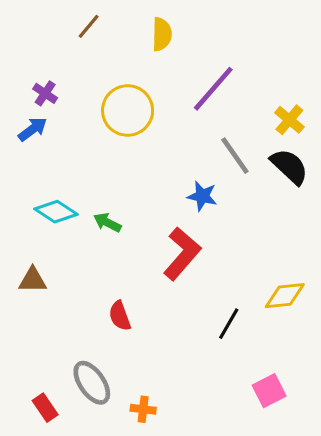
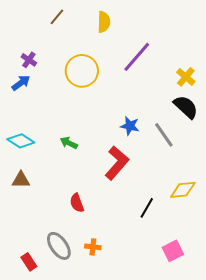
gray line: (235, 156) -> (164, 135), moved
cyan diamond: (56, 212) -> (21, 141), moved
orange cross: (143, 409) -> (93, 247), moved

